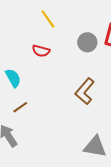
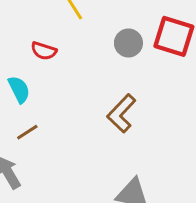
red semicircle: (41, 51) -> (44, 51), moved

